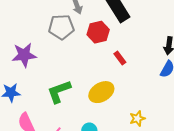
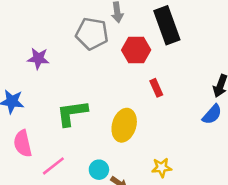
purple star: (24, 55) -> (38, 58), size x0.7
yellow ellipse: (101, 92) -> (124, 125), turned -55

